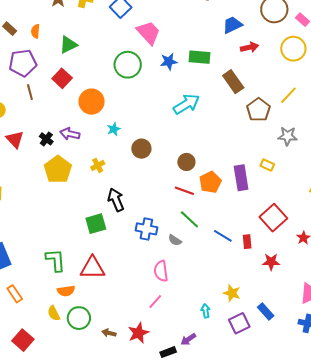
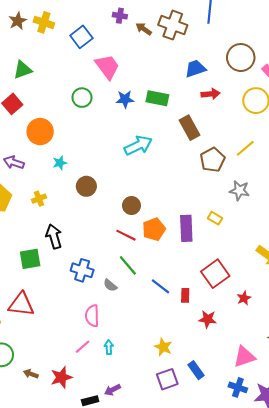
green circle: (128, 65) -> (82, 98), size x0.7
cyan arrow: (206, 311) -> (109, 347), moved

